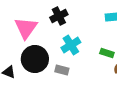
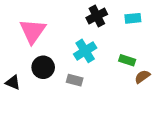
black cross: (59, 16) -> (97, 16), moved
black circle: (35, 59) -> (43, 67), size x0.7

